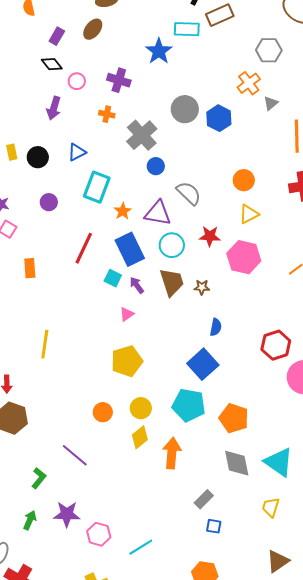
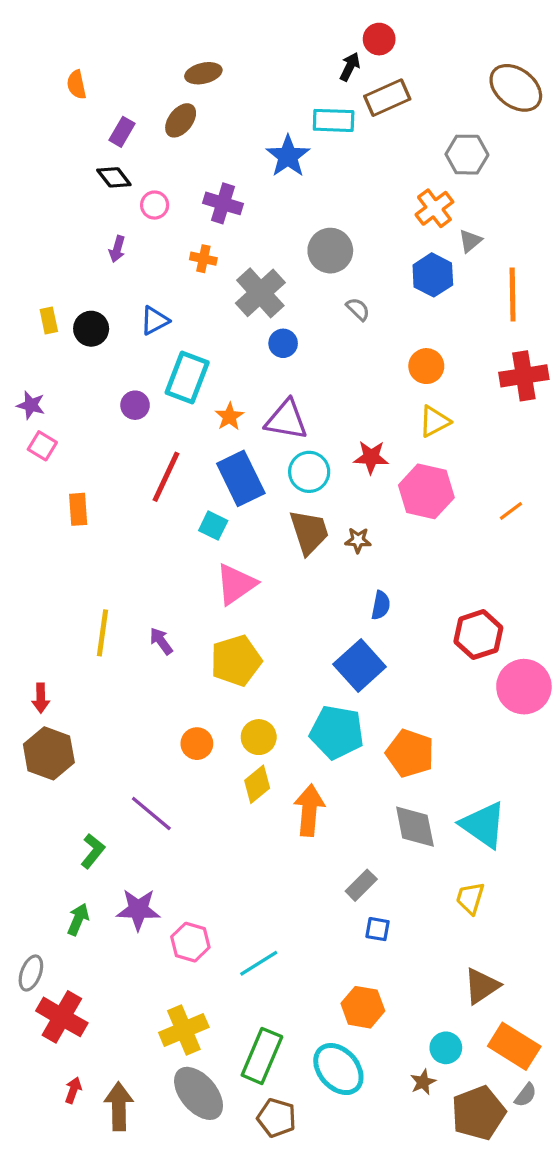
purple arrow: (54, 108) -> (117, 249), size x0.7
blue hexagon: (219, 118) -> (433, 275), moved
gray semicircle: (189, 193) -> (358, 309), moved, size x0.6
purple circle: (49, 202) -> (135, 405), moved
purple arrow: (137, 285) -> (161, 641), moved
pink triangle: (127, 314) -> (236, 584), size x1.8

